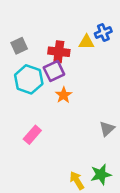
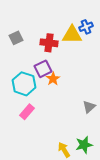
yellow triangle: (86, 42) -> (72, 35), size x1.5
purple square: (54, 71) -> (43, 69), moved
cyan hexagon: (29, 79) -> (24, 84), moved

